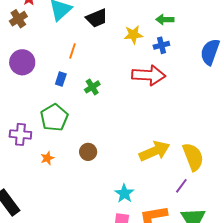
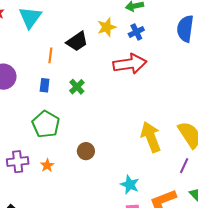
black trapezoid: (97, 18) -> (77, 41), moved
purple cross: (20, 134) -> (18, 162), moved
yellow arrow: (154, 151) -> (151, 137), turned -76

